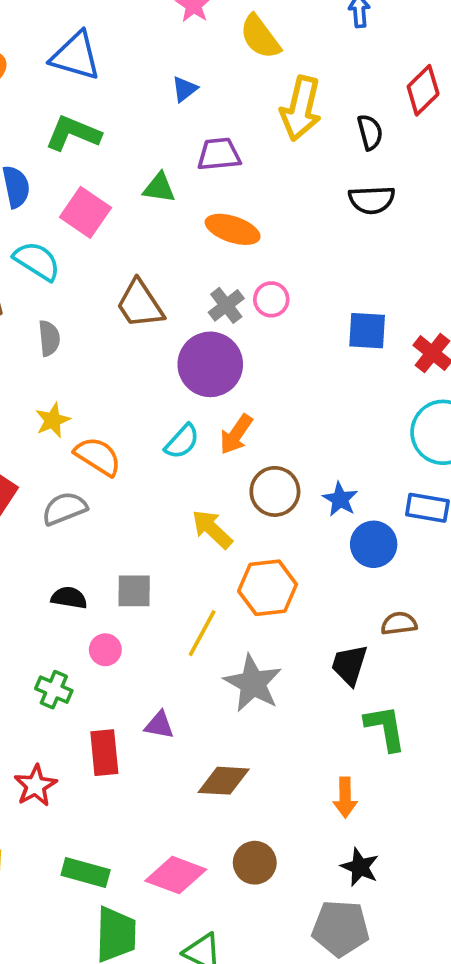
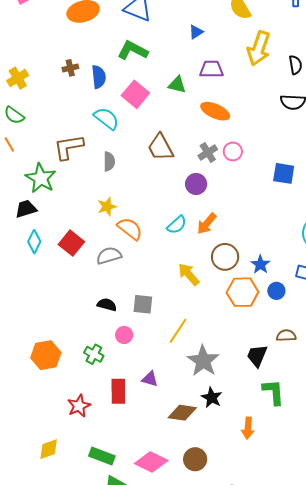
purple circle: (210, 364) -> (196, 184), size x0.6
blue circle: (374, 544) -> (276, 291), size x0.7
orange hexagon: (268, 588) -> (242, 292), moved
black star: (360, 867) -> (212, 398), moved

